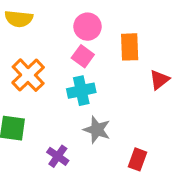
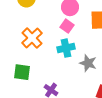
gray star: (97, 130) -> (88, 63), moved

